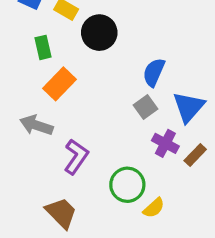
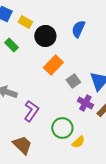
green rectangle: (43, 47) -> (11, 45), turned -32
blue semicircle: (154, 72) -> (78, 29), moved
orange rectangle: (60, 84) -> (53, 65), moved

